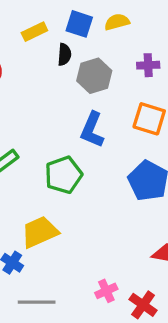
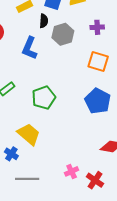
blue L-shape: (92, 130) -> (30, 48), moved
yellow trapezoid: (40, 232) -> (29, 134), turned 65

